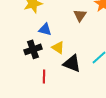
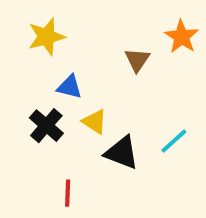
black cross: (33, 49) -> (46, 126), turned -30
red line: (44, 76) -> (68, 193), moved

